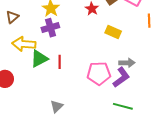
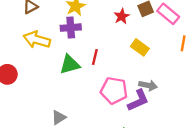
green triangle: (39, 59) -> (70, 64), moved
red line: (60, 62) -> (95, 57), moved

